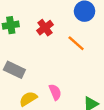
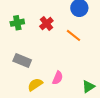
pink semicircle: (55, 92) -> (58, 78), turned 48

